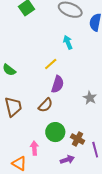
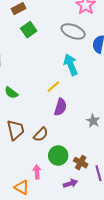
cyan arrow: (68, 42) -> (71, 65), size x1.5
brown semicircle: (45, 105) -> (41, 134), moved

